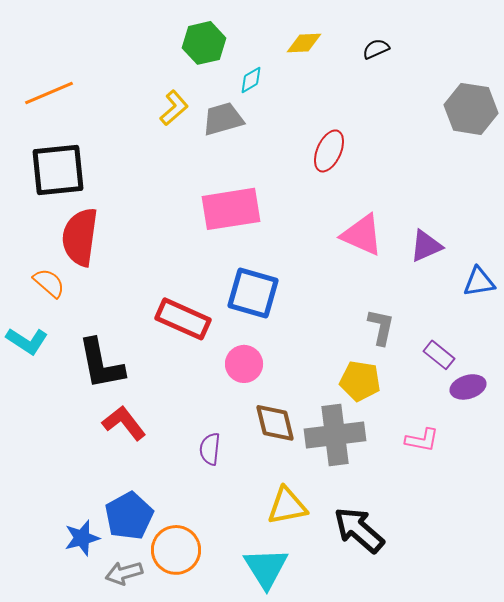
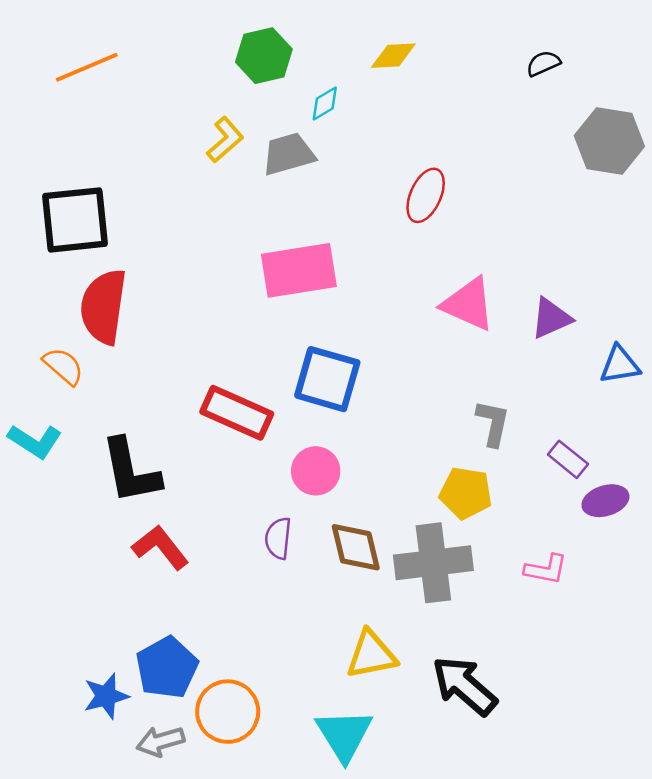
black semicircle: (376, 49) -> (543, 63), moved
orange line: (49, 93) -> (87, 67), moved
purple semicircle: (210, 449) -> (278, 538), moved

